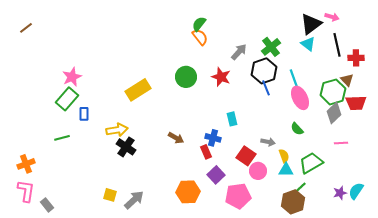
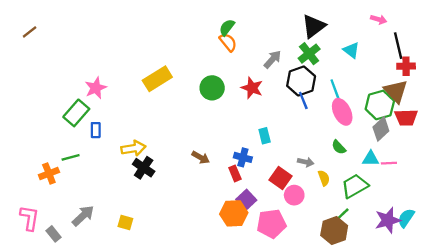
black triangle: (311, 24) -> (314, 26), moved
black line: (337, 45) -> (398, 46), moved
pink star: (72, 77) -> (96, 88), moved
brown triangle: (347, 80) -> (396, 91), size x1.6
yellow rectangle: (138, 90) -> (157, 79), moved
orange cross: (26, 164) -> (49, 173), moved
cyan triangle: (286, 170) -> (371, 159), moved
orange hexagon: (188, 192) -> (234, 213), moved
purple star: (340, 193) -> (388, 220), size x1.6
gray arrow: (134, 200) -> (83, 216), moved

